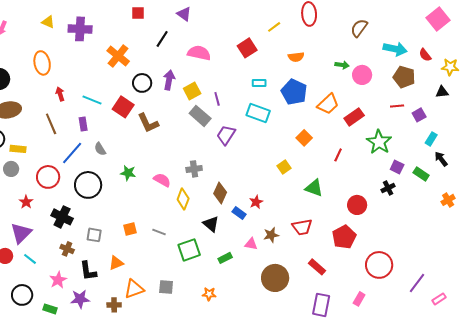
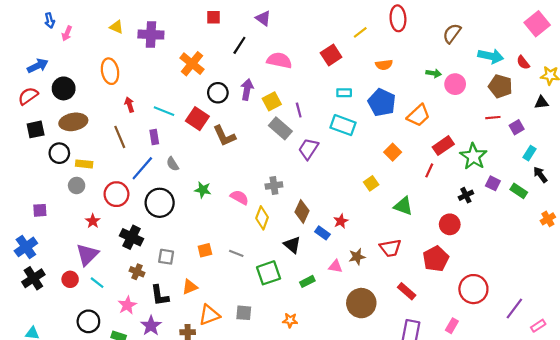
red rectangle: (354, 117) -> (443, 146), moved
black cross: (388, 188) -> (466, 195), moved
purple star: (80, 299) -> (151, 326), turned -30

